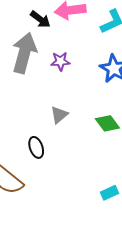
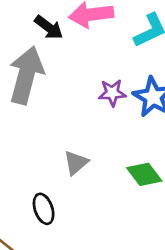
purple star: (60, 61) -> (112, 93), moved

